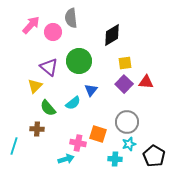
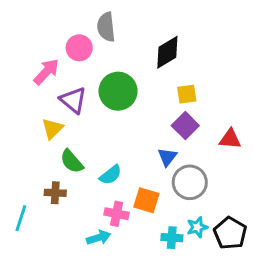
pink arrow: (31, 25) -> (46, 72), moved
red triangle: (146, 82) -> (230, 139), moved
blue triangle: (91, 90) -> (167, 157), moved
cyan semicircle: (73, 103) -> (111, 175), moved
cyan star: (129, 144) -> (197, 227), moved

